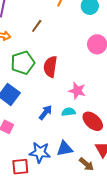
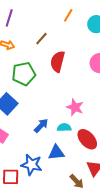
red semicircle: (50, 67) -> (58, 62), moved
blue triangle: (65, 149) -> (56, 153), moved

